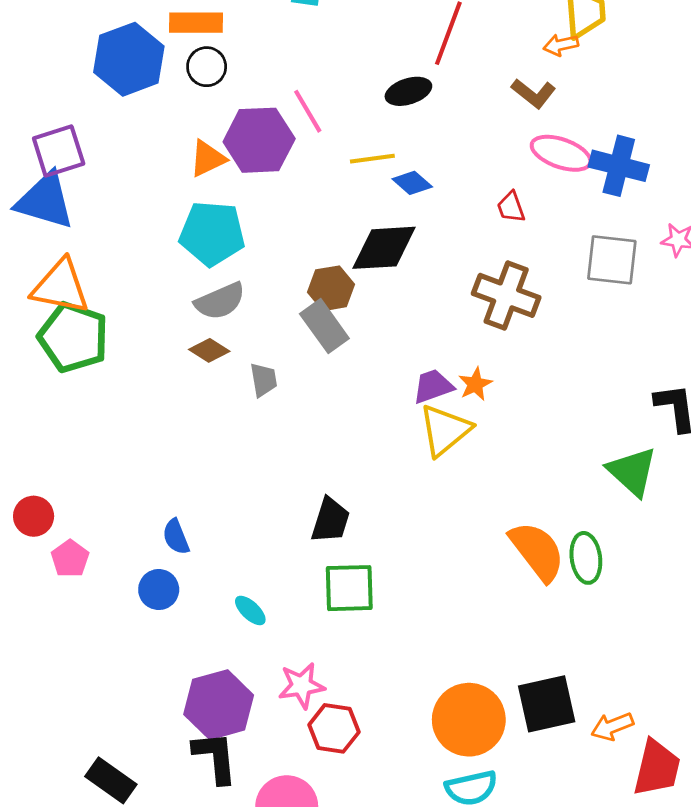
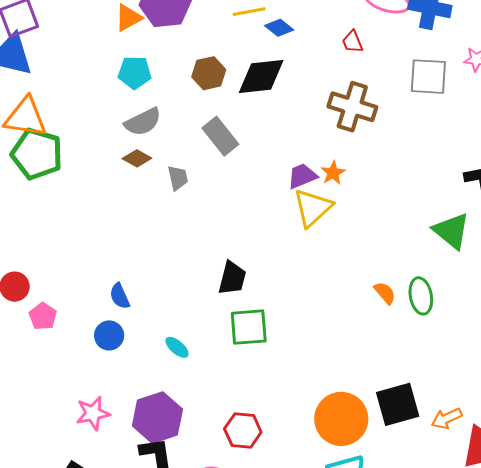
cyan pentagon: (212, 233) -> (135, 73), size x0.7
brown hexagon: (331, 288) -> (209, 73), moved
orange semicircle: (537, 551) -> (385, 293), size x0.5
pink star: (302, 686) -> (93, 413), moved

